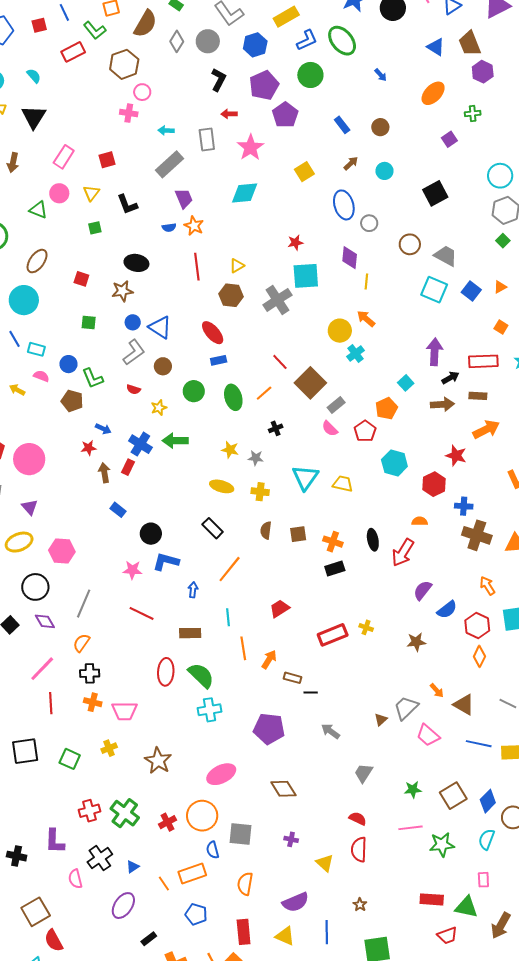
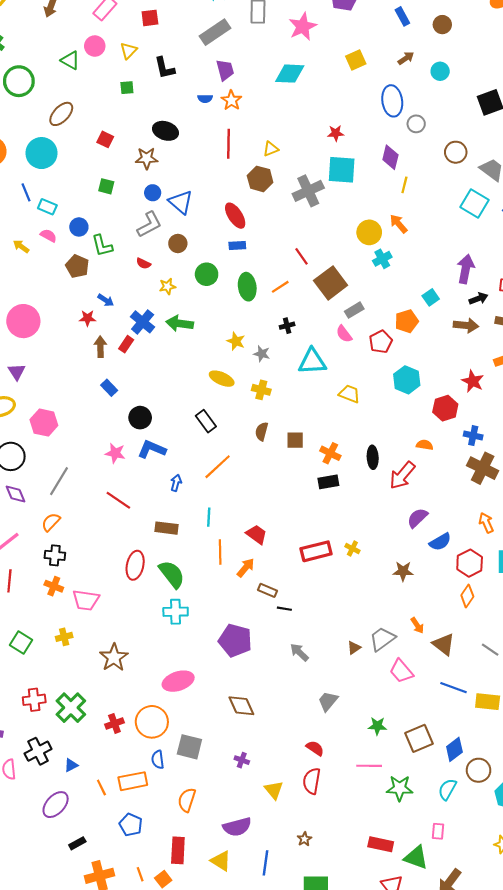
cyan triangle: (305, 477) -> (312, 361), moved, turned 44
red trapezoid: (280, 609) -> (257, 534), moved, turned 60

